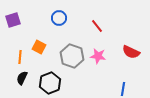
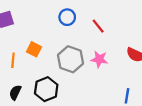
blue circle: (59, 18) -> (67, 17), moved
black semicircle: (22, 78) -> (15, 92), moved

